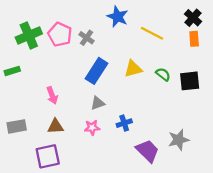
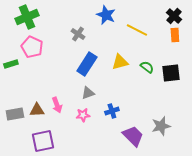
pink pentagon: (60, 34) -> (32, 47), moved
green cross: (29, 35) -> (27, 17), moved
pink arrow: (52, 95) -> (57, 105), moved
brown triangle: (55, 126) -> (37, 110), moved

